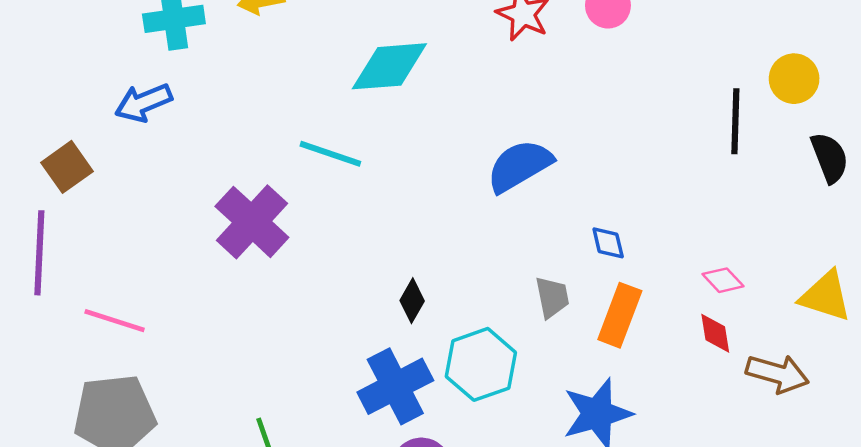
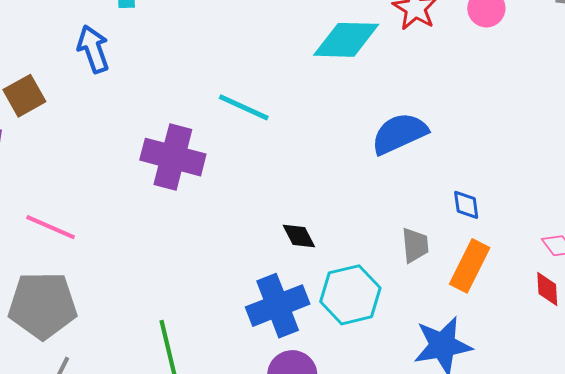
cyan diamond: (389, 66) -> (346, 40), moved
blue arrow: (144, 103) -> (93, 49), turned 87
purple cross: (252, 222) -> (173, 157), turned -34
black diamond: (412, 301) -> (299, 236), turned -63

